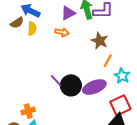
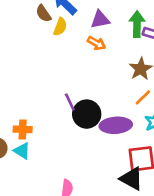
purple triangle: (68, 13) -> (100, 20), moved
brown semicircle: (17, 23) -> (43, 13), turned 72

